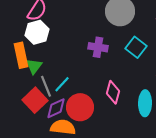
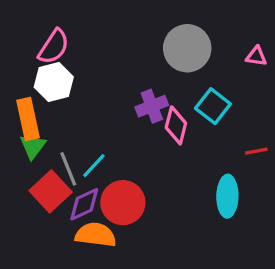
purple cross: (98, 47) -> (152, 106), turned -30
green triangle: (34, 66) -> (33, 146), moved
pink diamond: (113, 92) -> (176, 125), moved

